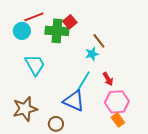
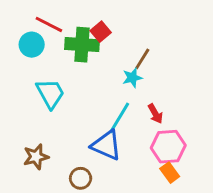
red line: (34, 17) -> (49, 24), turned 48
brown line: (99, 41) -> (142, 59), turned 70
brown star: (25, 109) -> (36, 157), size x0.7

